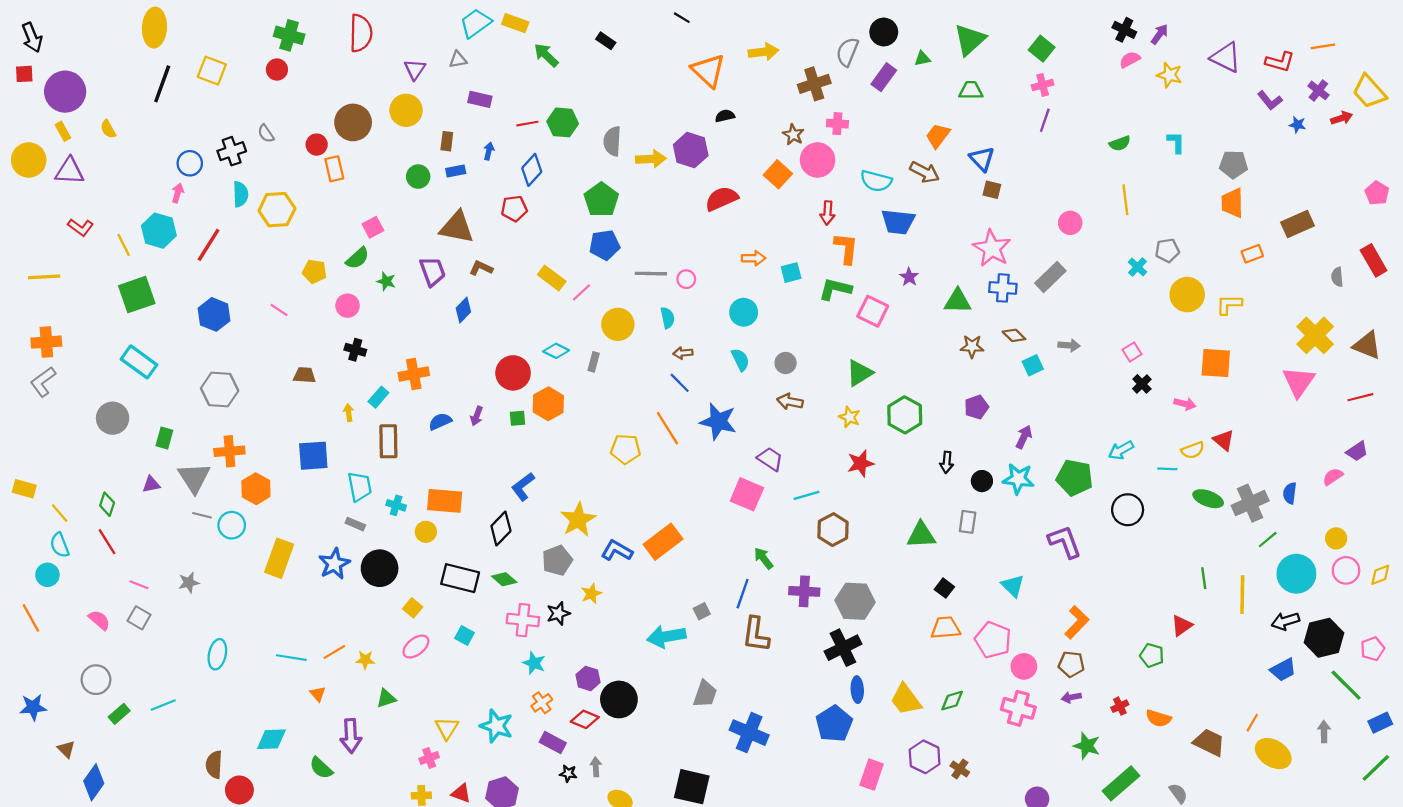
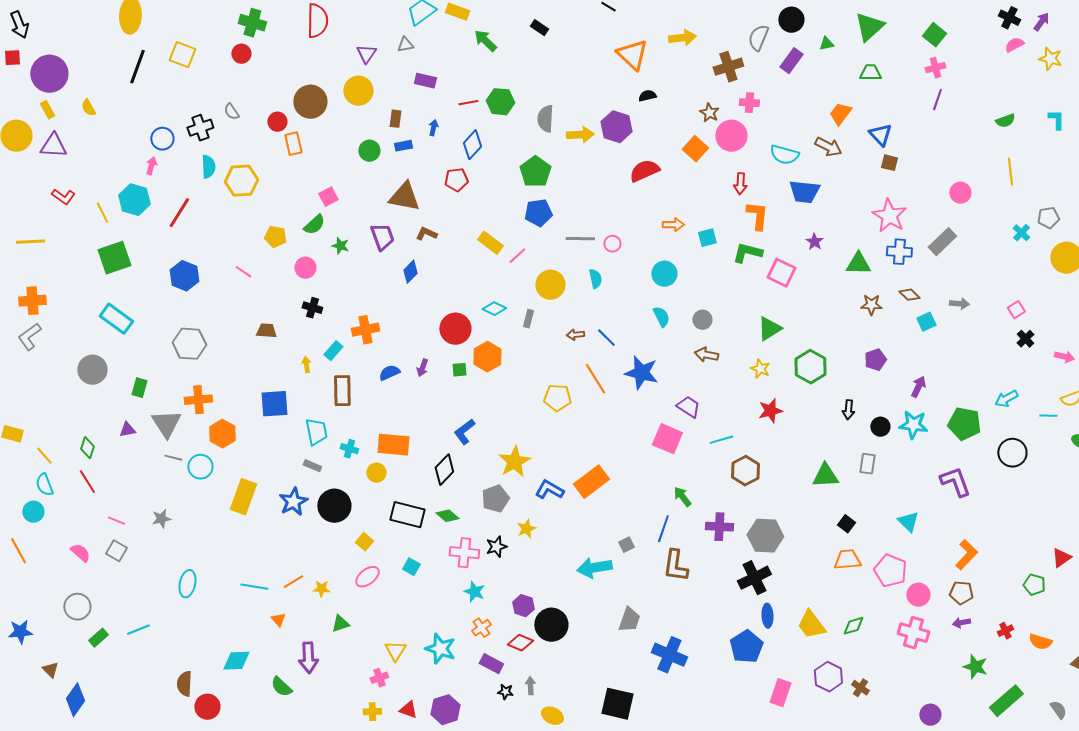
brown arrow: (683, 353) -> (575, 335), moved

